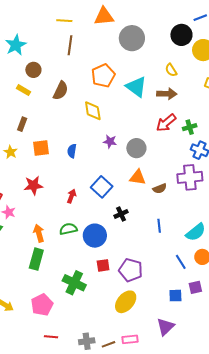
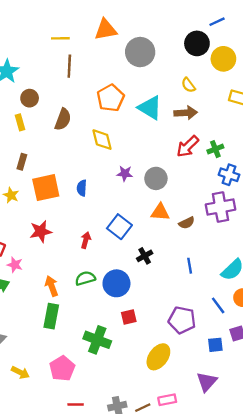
yellow rectangle: (23, 90) -> (20, 122), turned 48
orange square: (41, 148) -> (46, 188), size x1.4
purple pentagon: (131, 270) -> (182, 320), moved

